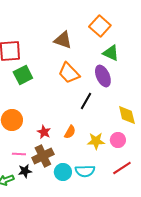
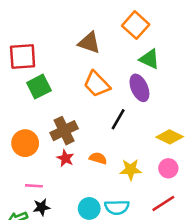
yellow diamond: (127, 115) -> (170, 137), turned -50
orange semicircle: (70, 132) -> (98, 158), turned -104
pink circle: (118, 140) -> (168, 168), moved
brown cross: (43, 156) -> (64, 131), moved

